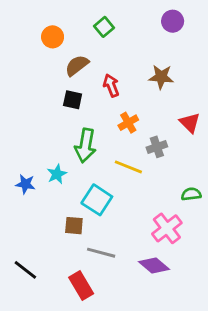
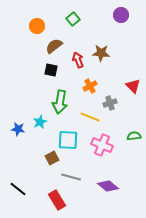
brown star: (161, 77) -> (101, 53), moved
cyan square: (97, 200) -> (68, 140), turned -30
brown square: (74, 226) -> (52, 158), turned -32
pink cross: (167, 228) -> (102, 145), moved, turned -30

